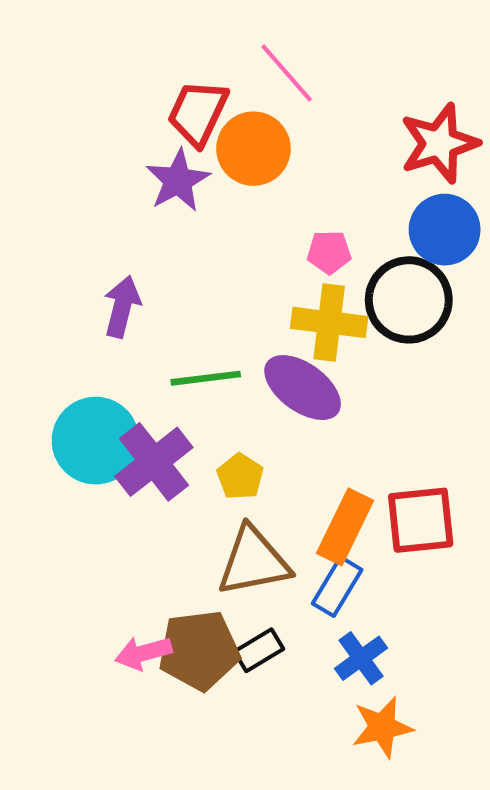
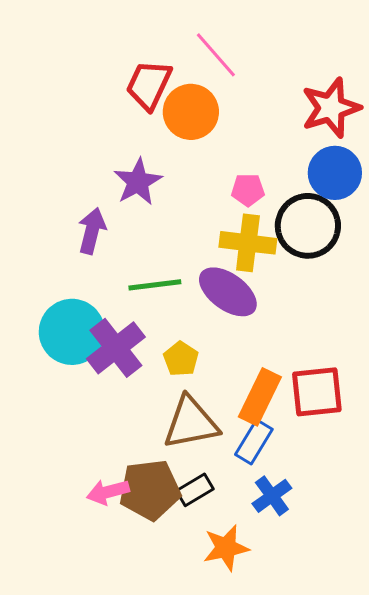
purple star: (178, 180) -> (138, 182), moved
orange star: (382, 727) -> (226, 548), moved

